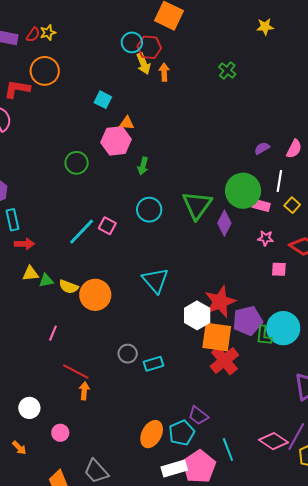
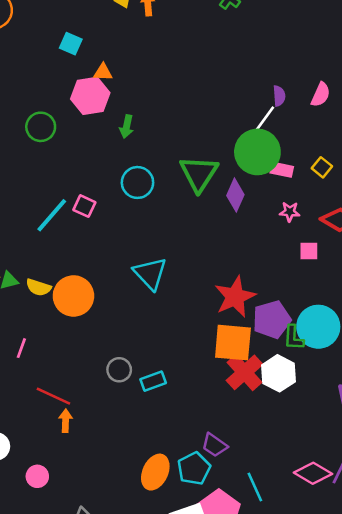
purple semicircle: (262, 148) -> (279, 96), turned 119
white line: (279, 181) -> (265, 118), moved, turned 30
white hexagon: (197, 315) -> (278, 373), moved

